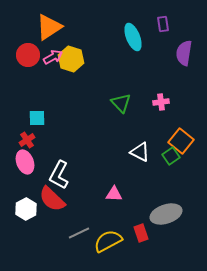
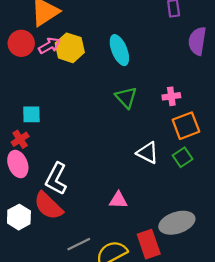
cyan ellipse: (133, 37) -> (119, 50), moved
orange square: (181, 141) -> (186, 126), moved, turned 30
red rectangle: (141, 233) -> (149, 244), size x1.4

